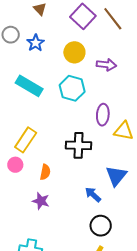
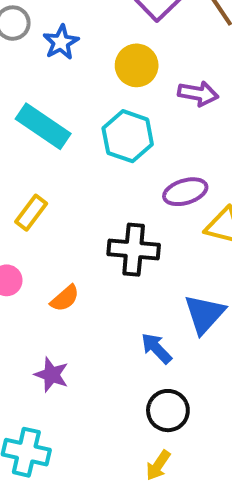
purple ellipse: (103, 115) -> (185, 192), turned 65
yellow rectangle: (26, 140) -> (31, 213), moved, size x0.7
orange semicircle: (45, 172) -> (65, 298), turned 35
purple star: (41, 201) -> (52, 375), moved

